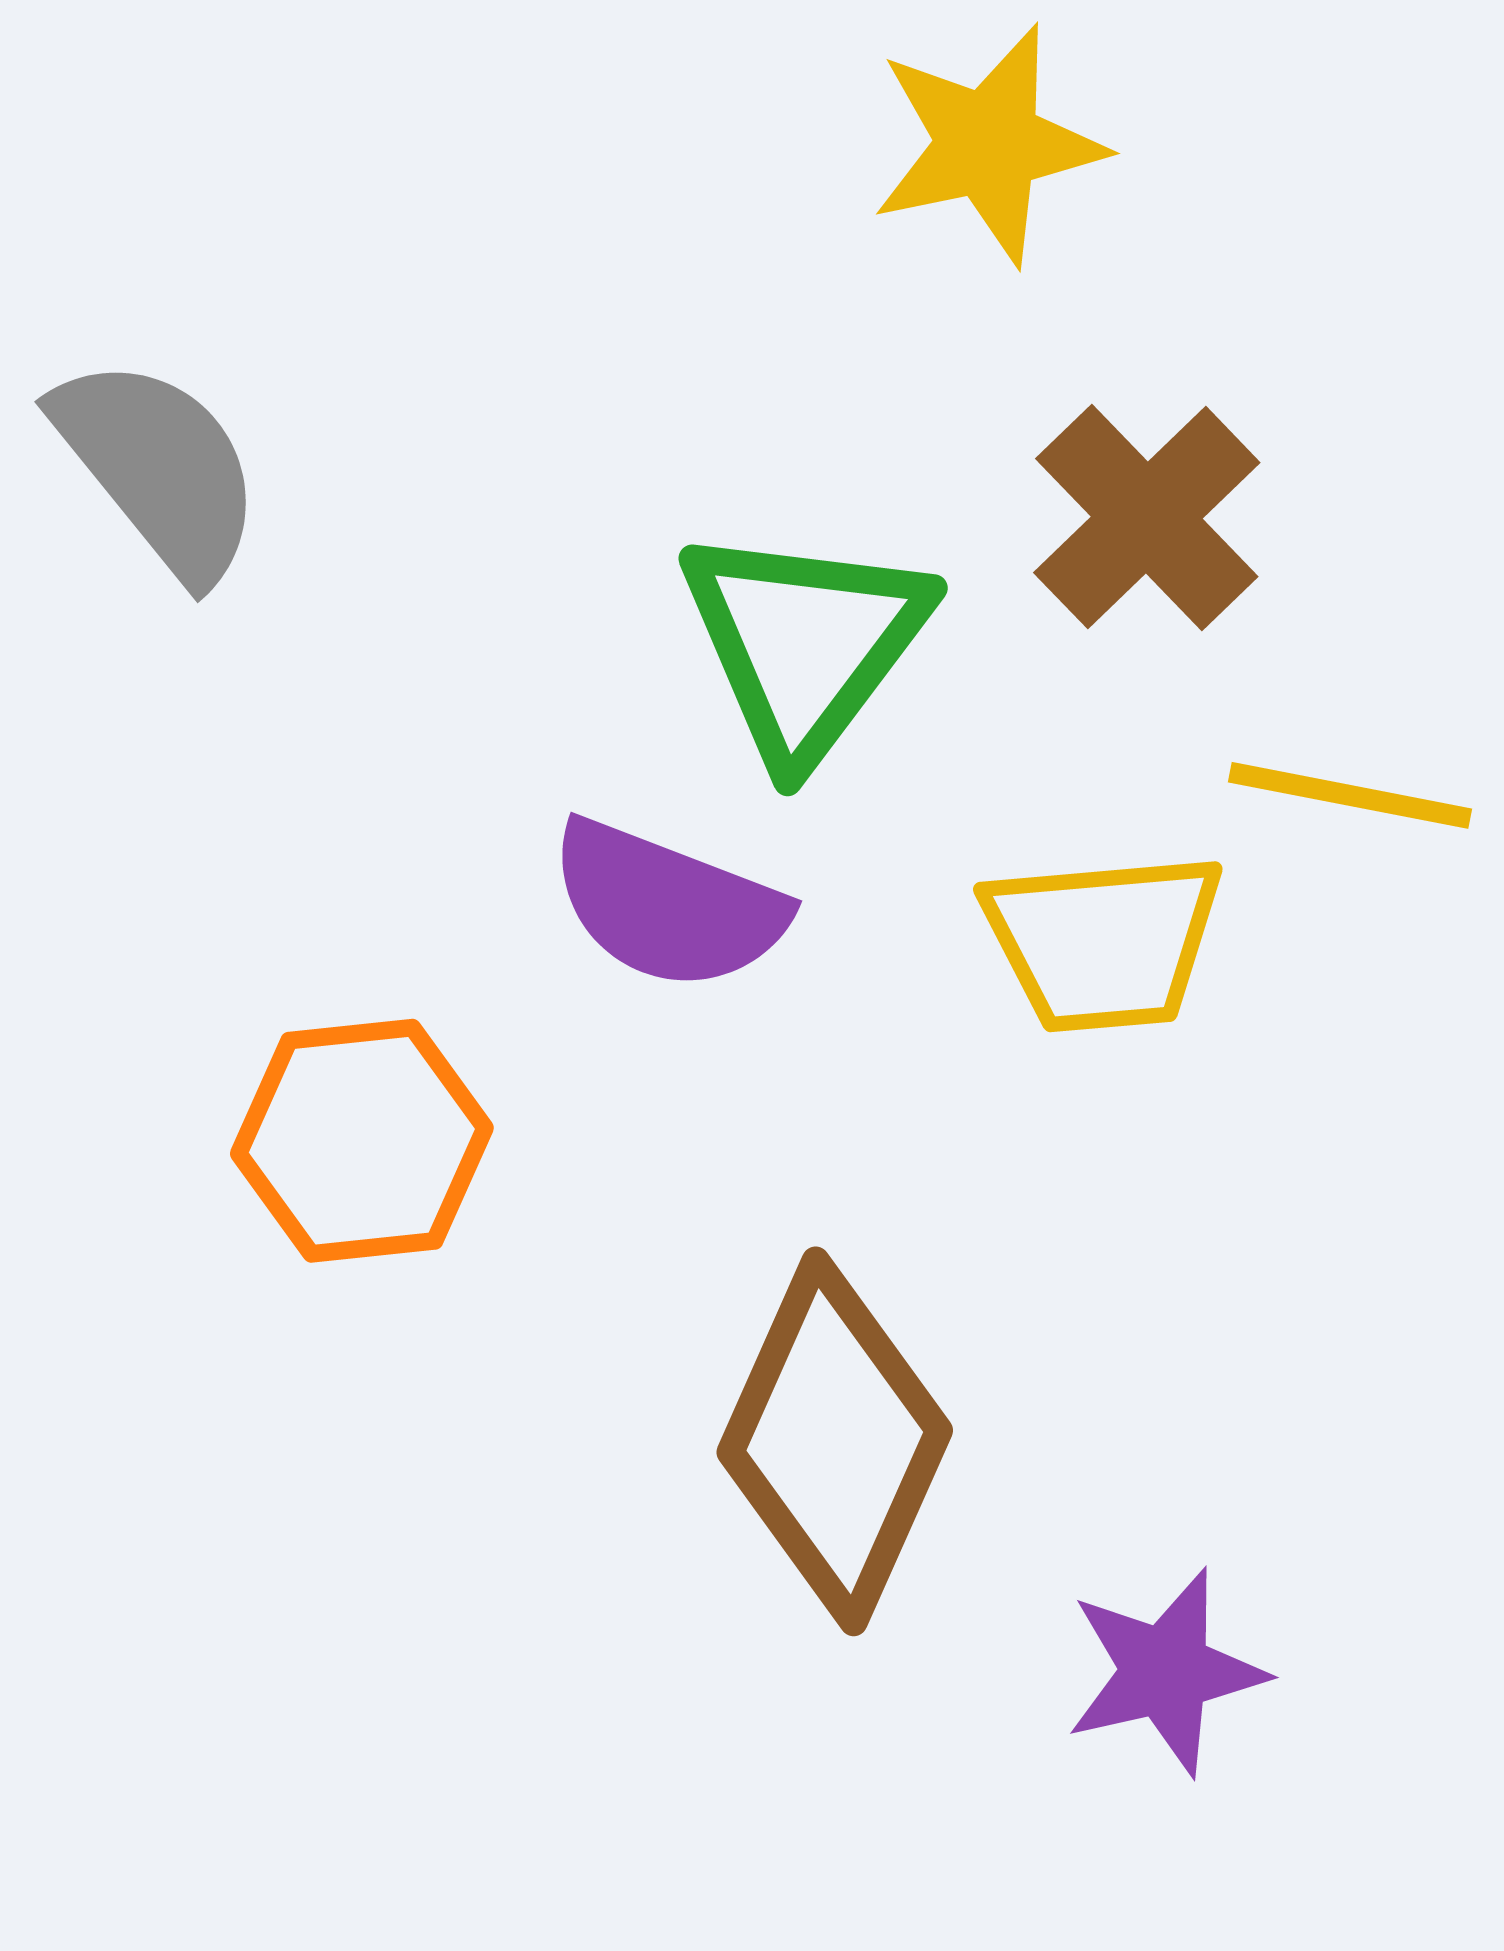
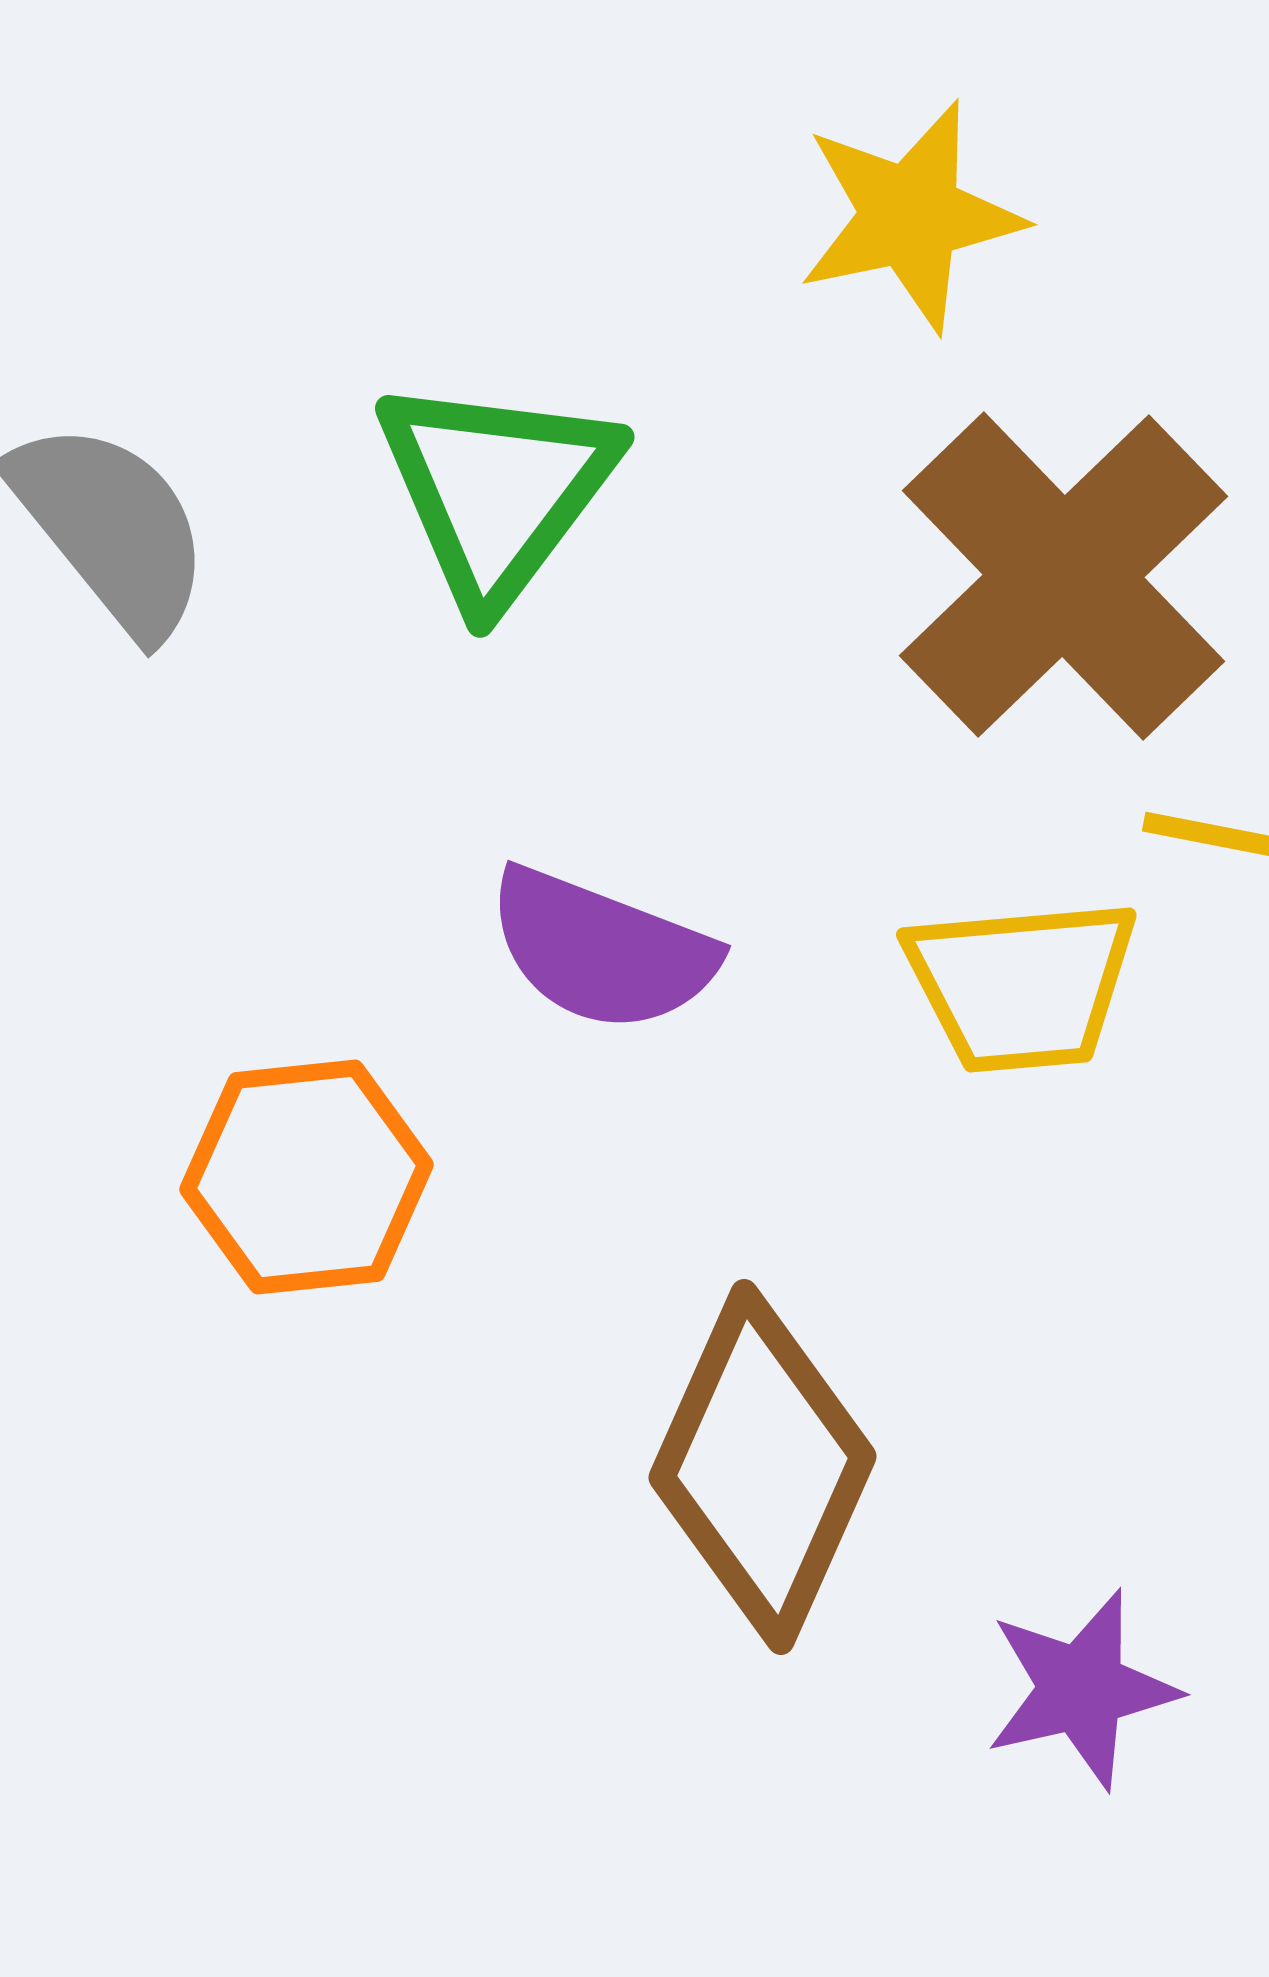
brown cross: (1147, 518) -> (1064, 576), size x1.5
green triangle: (805, 643) -> (497, 490), moved

